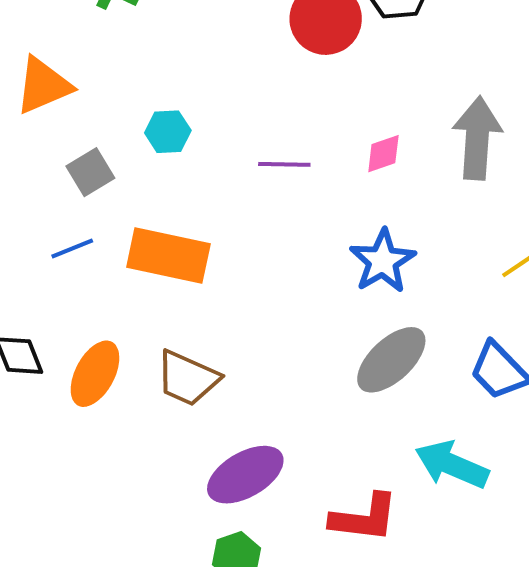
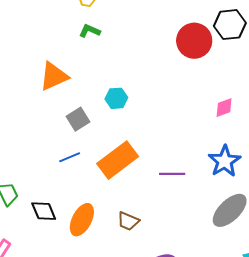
purple line: (284, 164) -> (172, 174), moved
orange rectangle: (168, 256) -> (118, 160), turned -48
brown trapezoid: (188, 378) -> (128, 221), size x0.7

